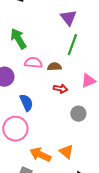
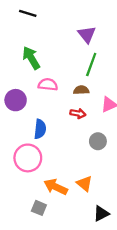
brown semicircle: (54, 67) -> (81, 90), moved
blue semicircle: (26, 103) -> (40, 129), turned 30

